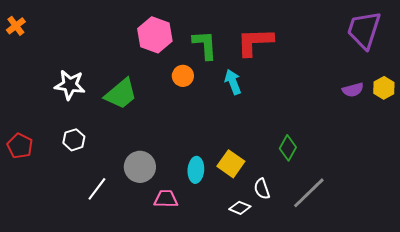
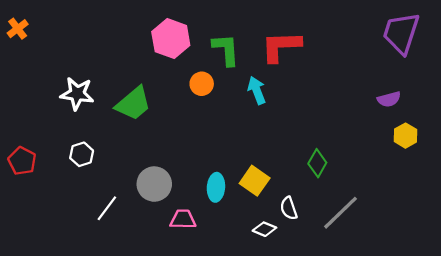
yellow hexagon: (384, 88) -> (405, 136), moved

